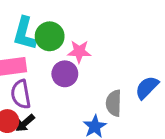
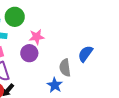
green circle: (50, 36) -> (15, 17), moved

